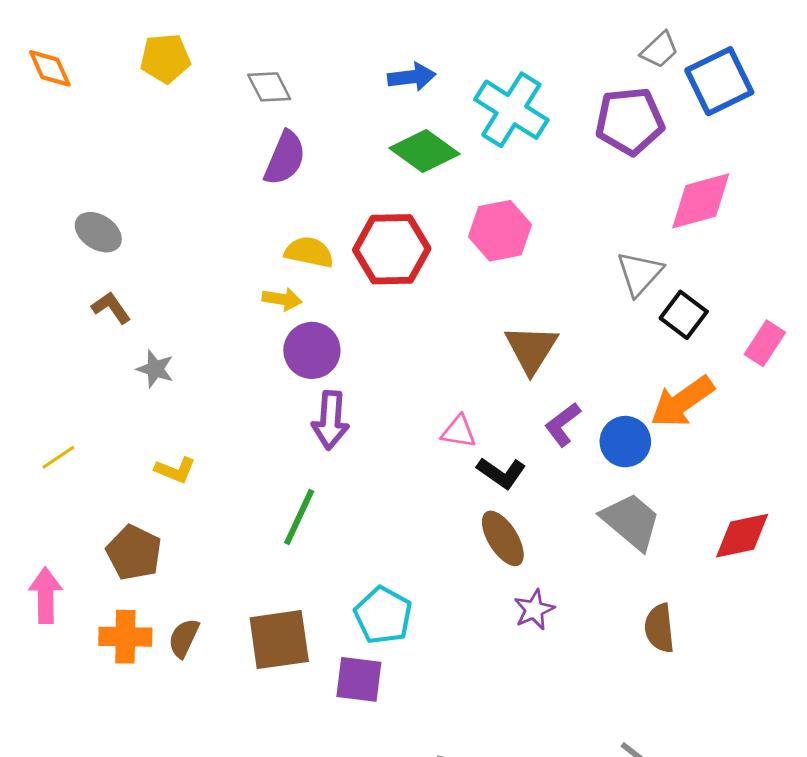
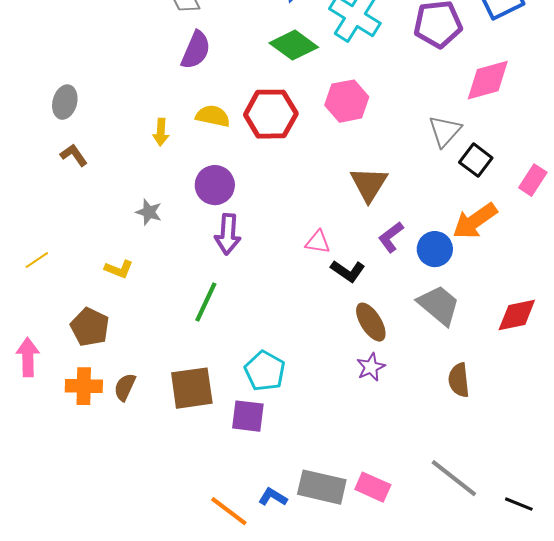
gray ellipse: (98, 232) -> (65, 102), turned 72
yellow arrow: (282, 299) -> (161, 132), moved, turned 84
gray star: (155, 369) -> (149, 212), moved
brown ellipse: (503, 538) -> (371, 322), moved

